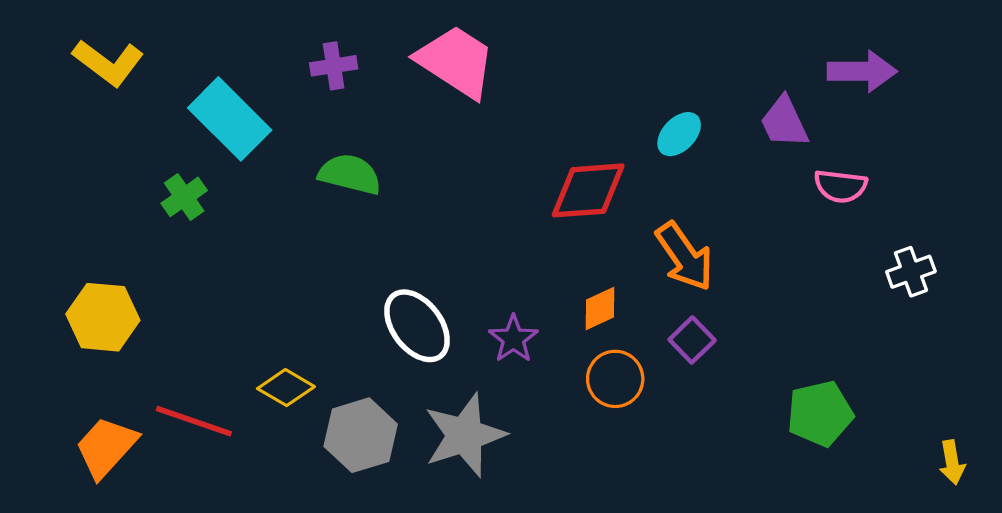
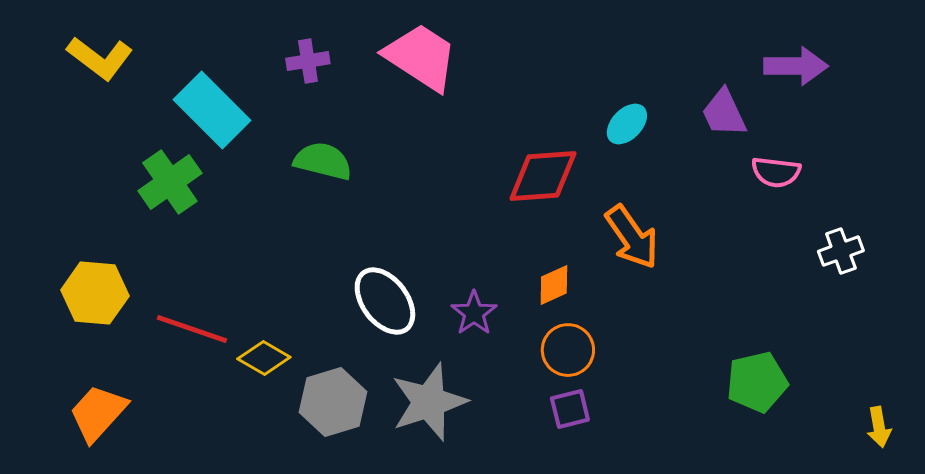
green cross: (184, 197) -> (170, 182), size x1.5
purple square: (692, 340) -> (570, 409), moved, turned 30
red line: (194, 421) -> (192, 329), moved

